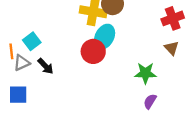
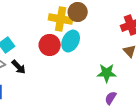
red circle: (93, 51) -> (50, 45), moved

